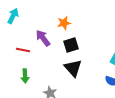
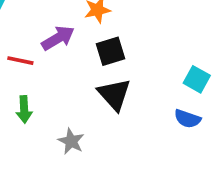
purple arrow: (43, 38) -> (58, 38), turned 96

